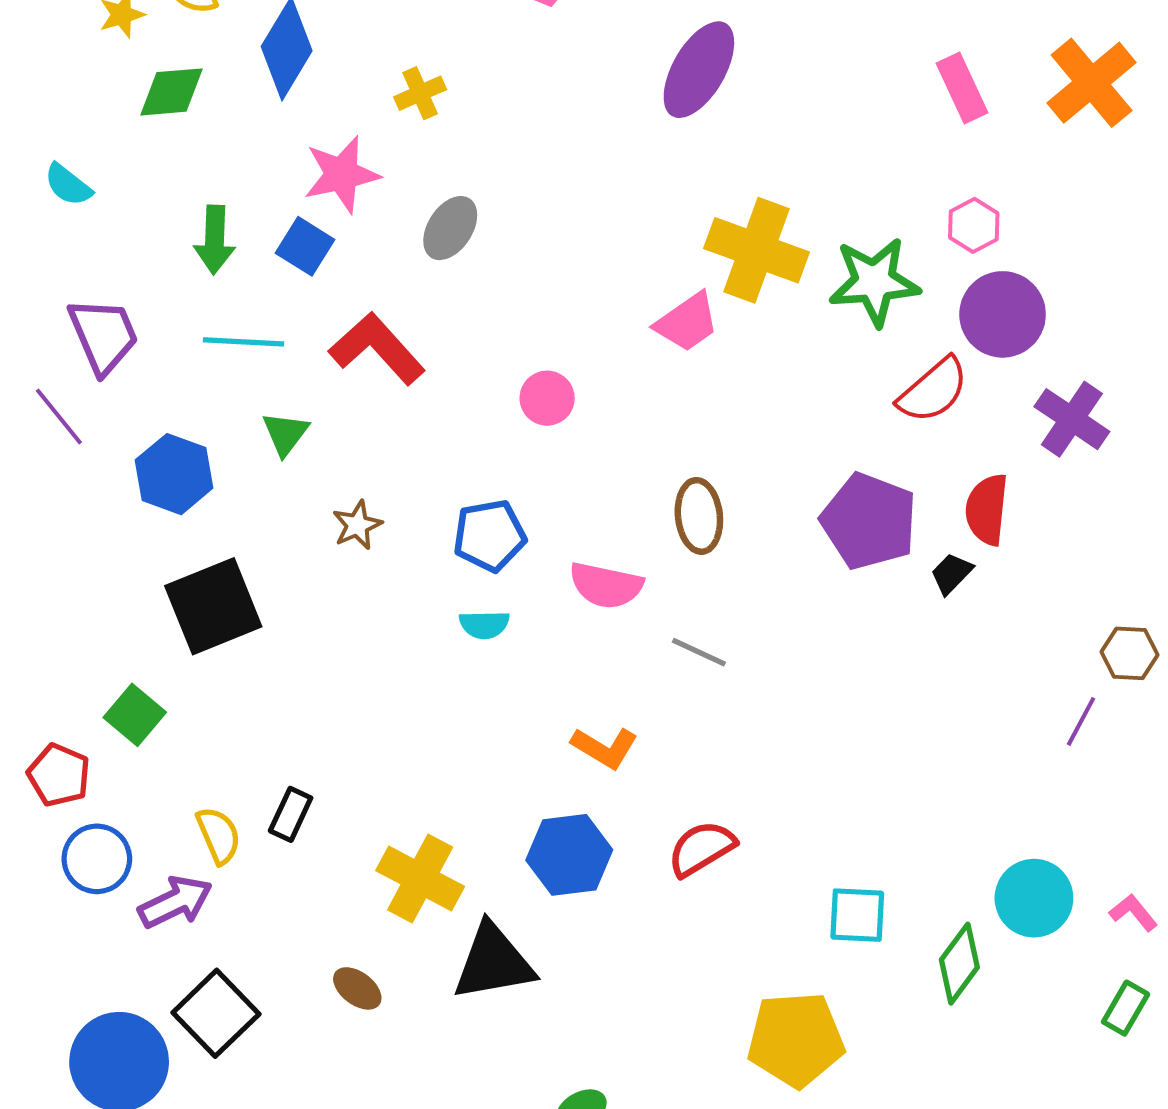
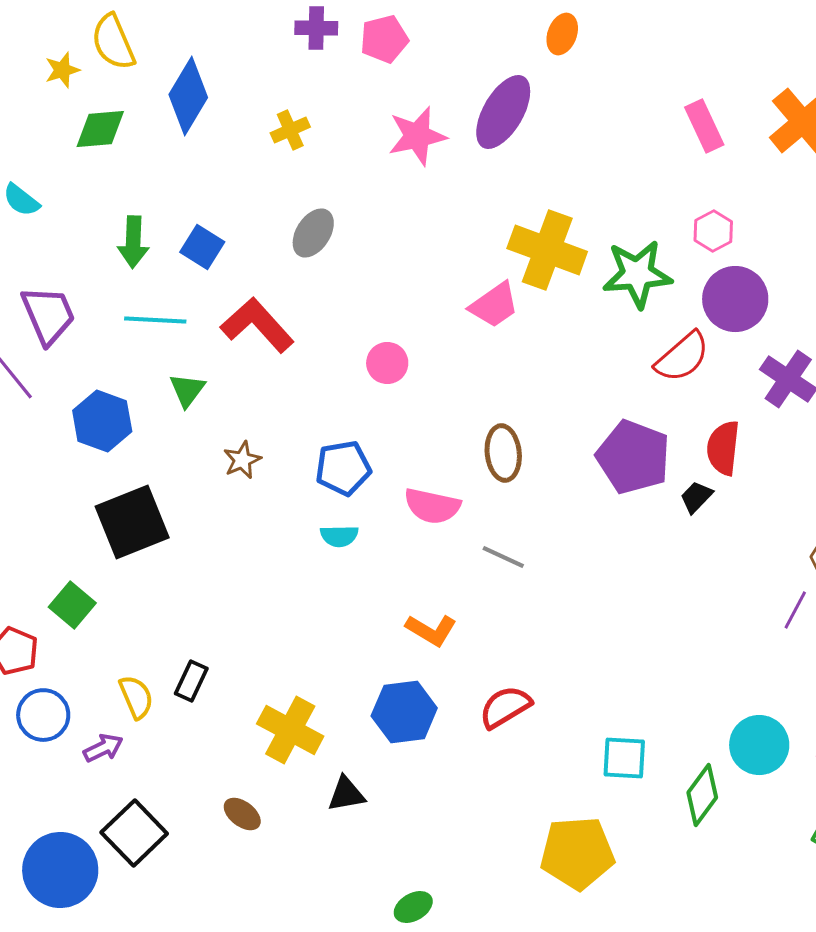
pink star: (342, 174) -> (417, 136), moved
purple arrow: (175, 902) -> (103, 748), size x0.7
black triangle: (493, 962) -> (346, 794), size x0.6

